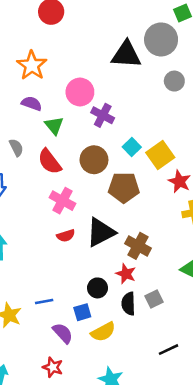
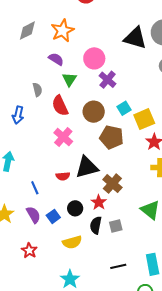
red semicircle: (66, 236) -> (63, 176), moved
blue line: (44, 301) -> (35, 188), moved, turned 64
blue square: (82, 312) -> (53, 216), moved, turned -32
purple semicircle: (63, 333) -> (33, 215), moved
red star: (53, 367) -> (29, 251), moved

